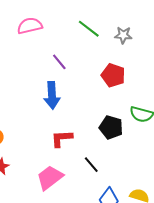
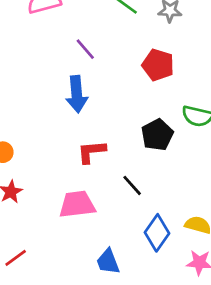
black pentagon: (111, 127) -> (157, 135), turned 30
pink trapezoid: (50, 178) -> (77, 204), turned 32

